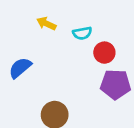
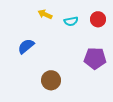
red circle: (104, 53) -> (98, 19), moved

